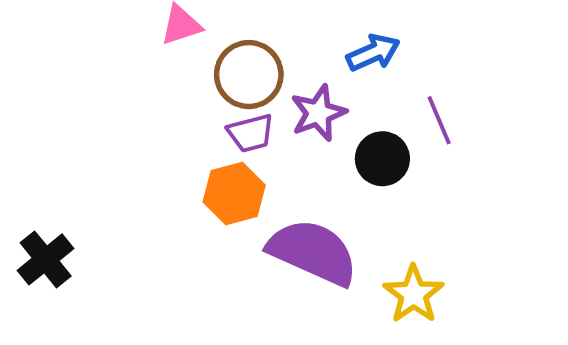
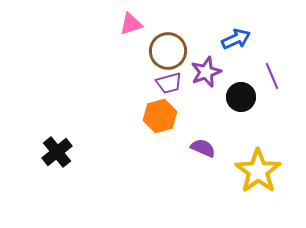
purple semicircle: (313, 252) -> (203, 148), size x0.5
yellow star: (414, 294) -> (258, 171), size x1.4

